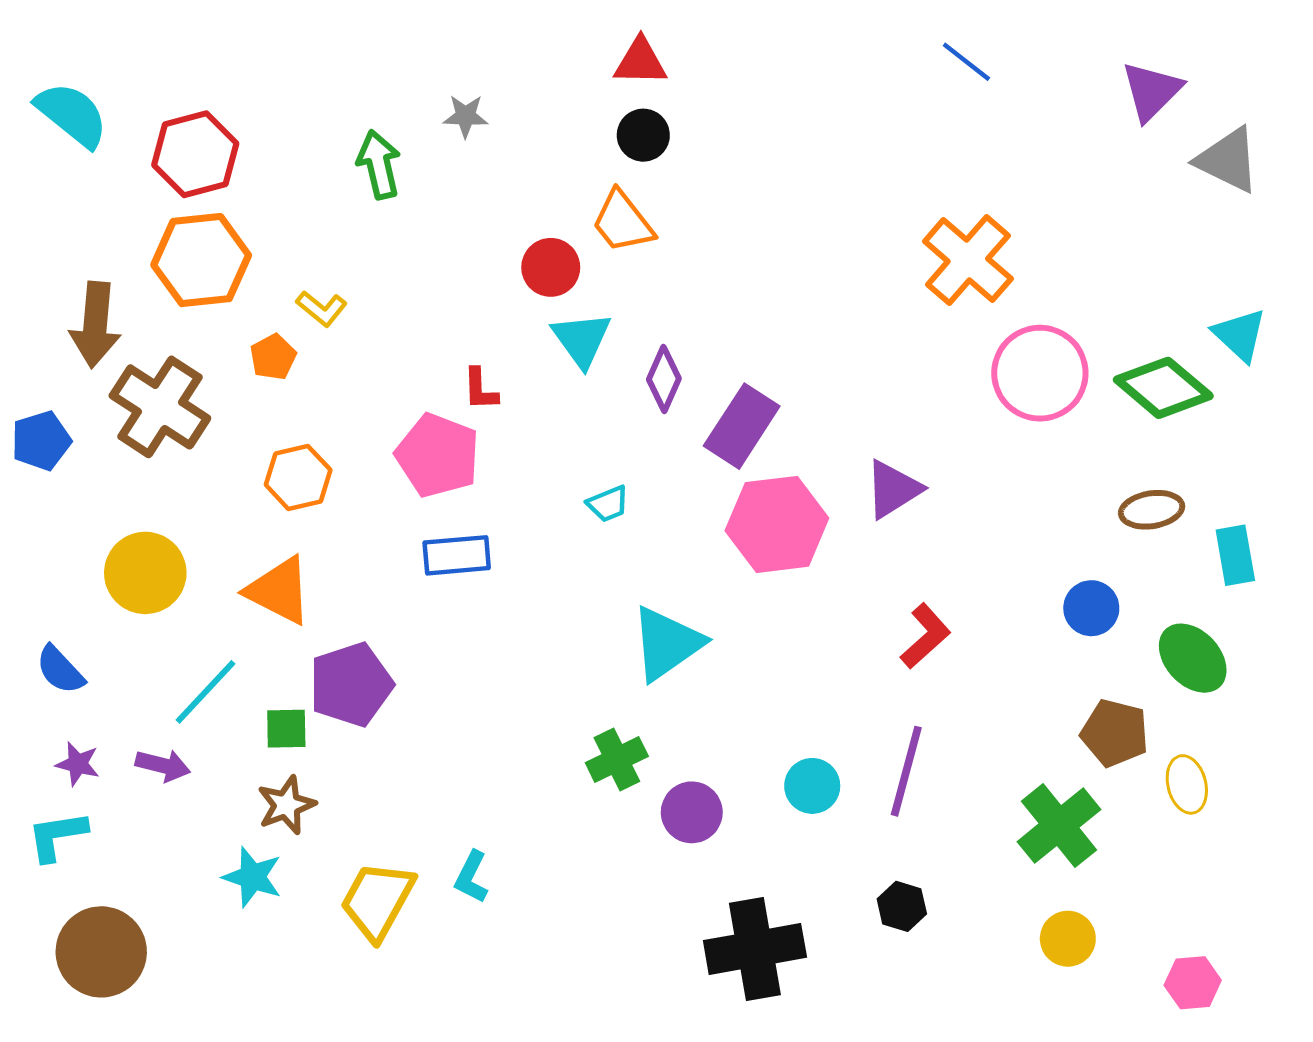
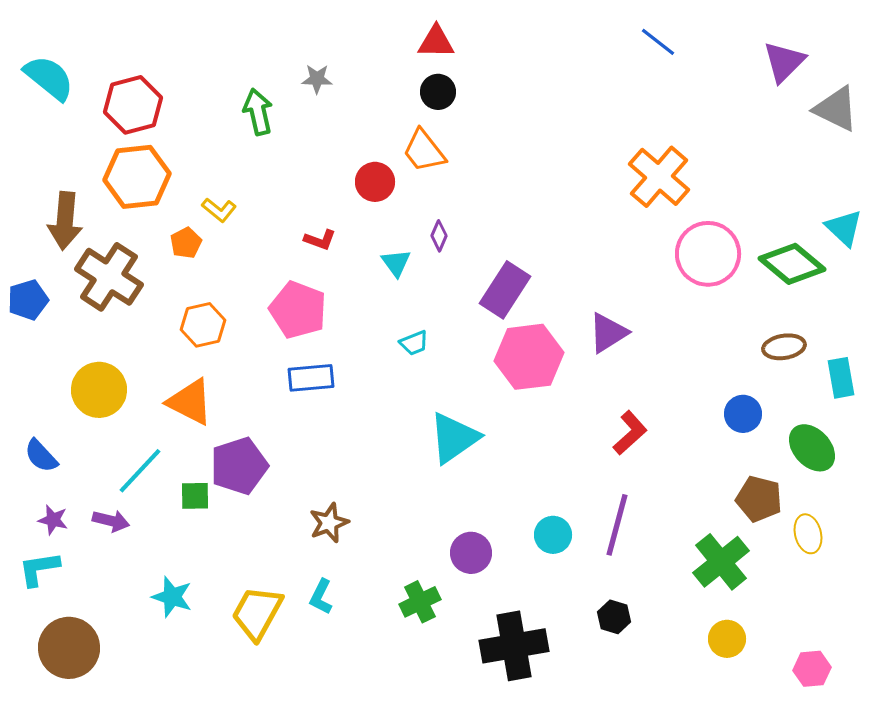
cyan triangle: (582, 339) -> (396, 263), moved, size x0.7
purple diamond: (664, 379) -> (439, 236), moved, size x0.7
red L-shape: (480, 389) -> (320, 240), moved, turned -68
green cross: (617, 759) -> (420, 602), moved
brown star: (286, 805) -> (329, 523), moved

